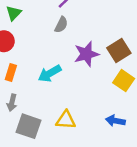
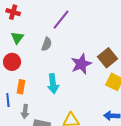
gray semicircle: (61, 25) -> (47, 44), moved
cyan arrow: (50, 73) -> (53, 84), turned -60

